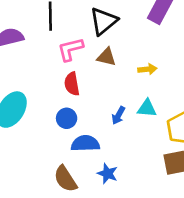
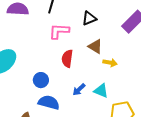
black triangle: (104, 21) -> (89, 18), size x0.7
brown triangle: (106, 57) -> (95, 46), moved
red semicircle: (72, 84) -> (67, 59), moved

